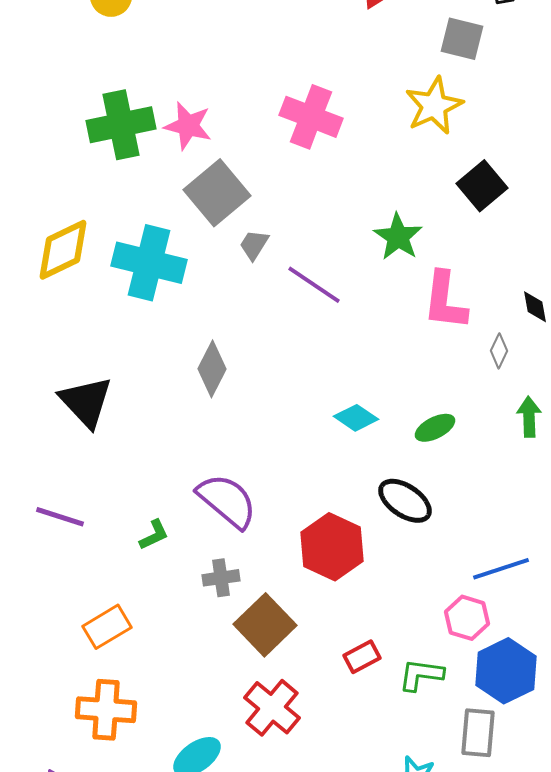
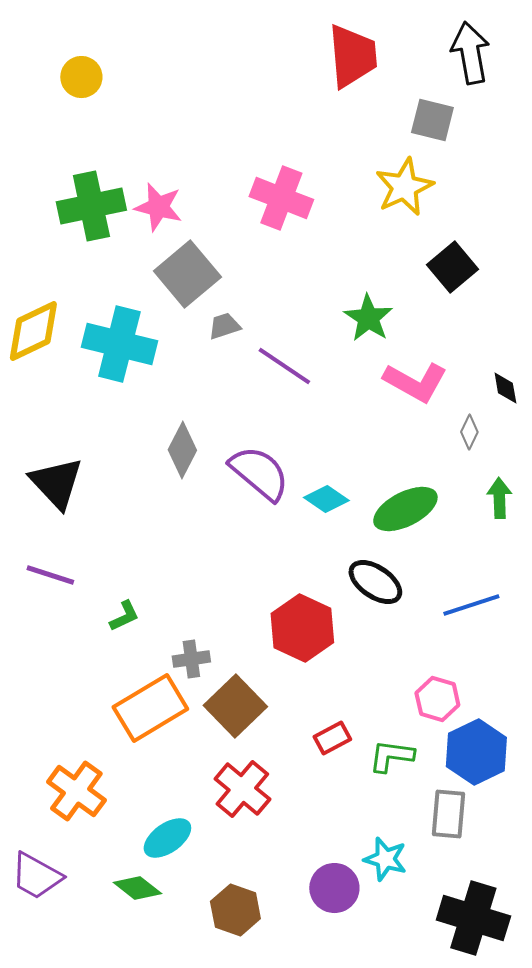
gray trapezoid: (254, 245) -> (224, 326), turned 40
pink L-shape: (445, 301) -> (415, 382), turned -68
green ellipse: (435, 428) -> (405, 509), size x1.6
purple semicircle: (227, 501) -> (259, 473), moved
purple line: (60, 517) -> (50, 575), moved
blue line: (501, 569) -> (471, 605), moved
orange rectangle: (107, 627) -> (150, 708), moved, size x1.5
orange cross: (106, 710) -> (76, 791), turned 32

